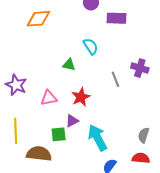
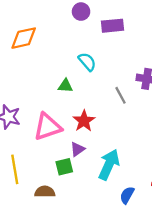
pink triangle: (49, 98) -> (48, 127), size x1.5
cyan arrow: (97, 138) -> (109, 165), turned 60
brown semicircle: (39, 154) -> (45, 192), size x0.7

